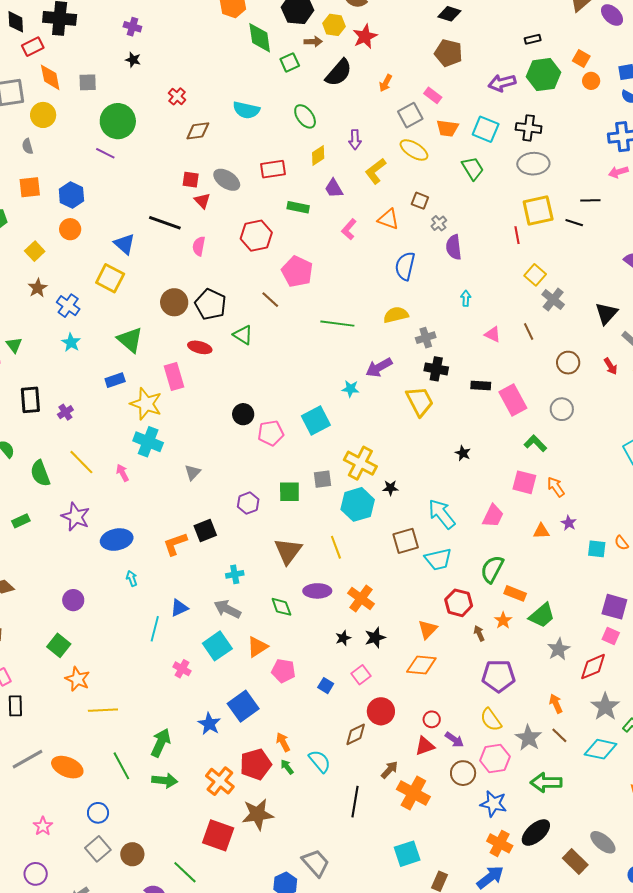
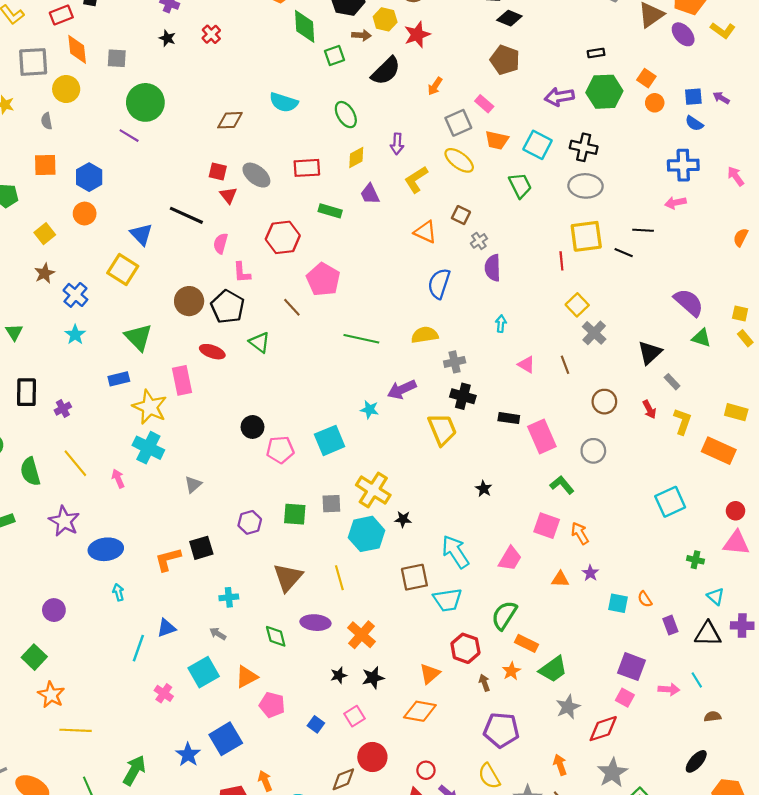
red cross: (177, 96) -> (211, 34), moved
pink L-shape: (349, 229) -> (242, 273), moved, turned -50
gray arrow: (227, 609) -> (218, 634), size x0.6

